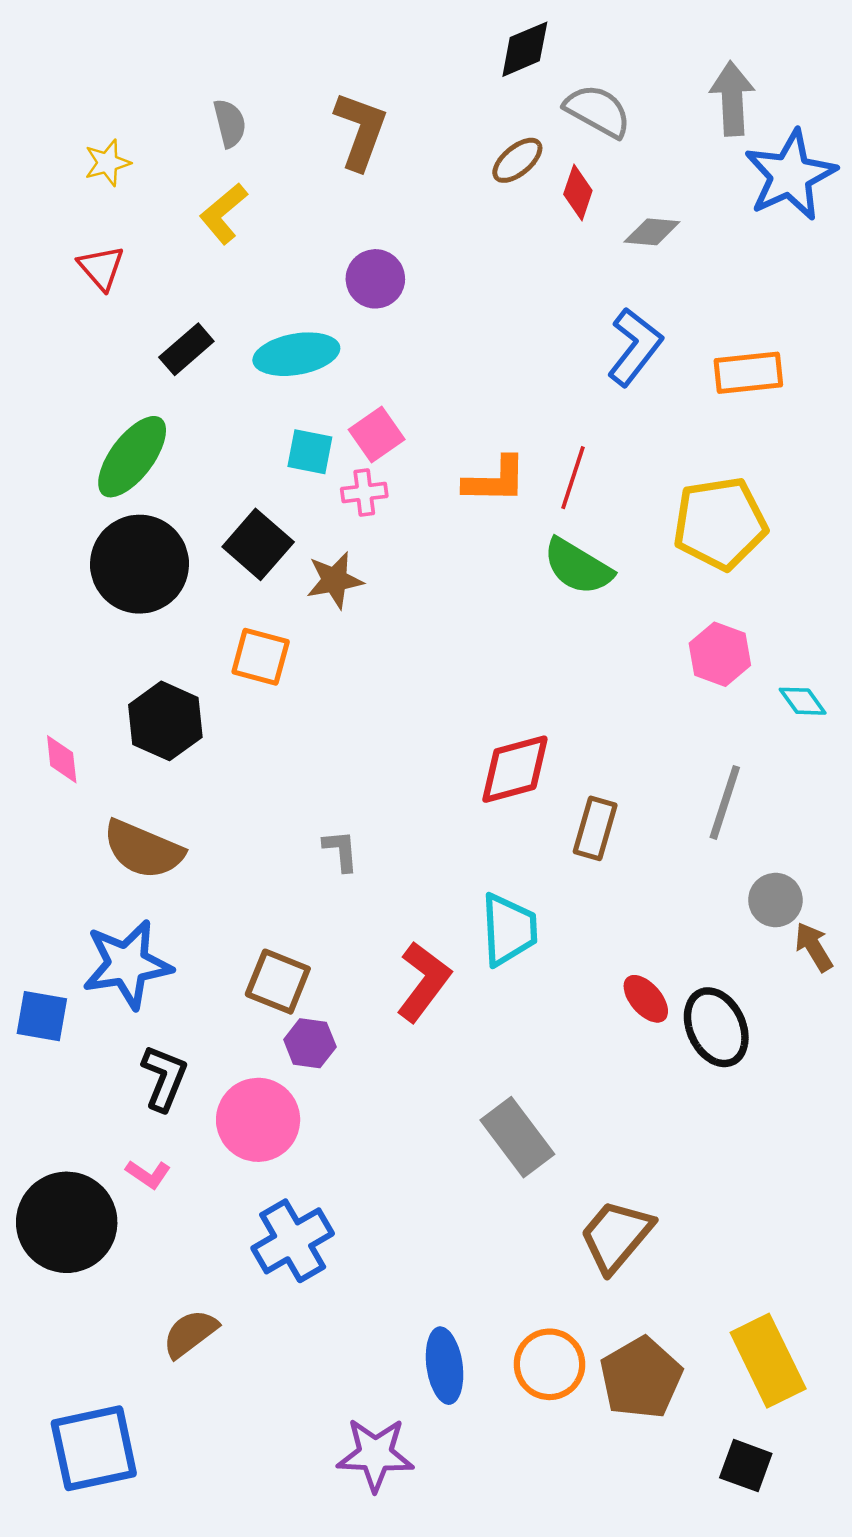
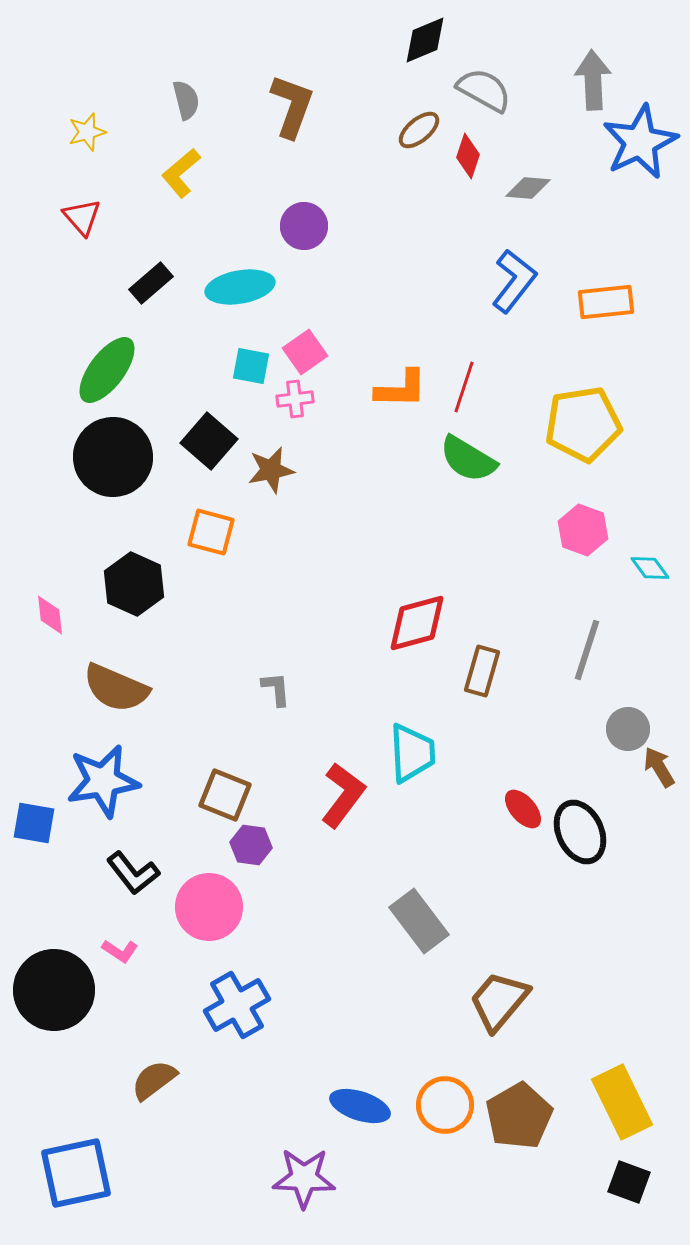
black L-shape: (164, 1078) -> (133, 873), turned 120
blue ellipse: (445, 1366) -> (360, 1106), turned -64
black square: (746, 1466) -> (629, 1182), moved

